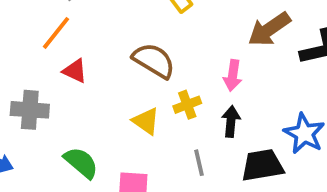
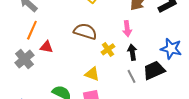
gray cross: (30, 110) -> (24, 59), moved, turned -30
yellow triangle: (146, 121) -> (92, 74), moved
gray line: (199, 163) -> (131, 76), moved

